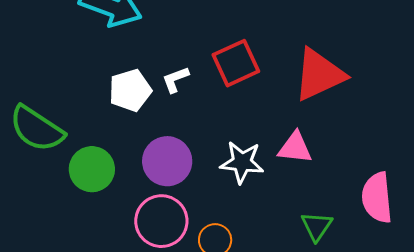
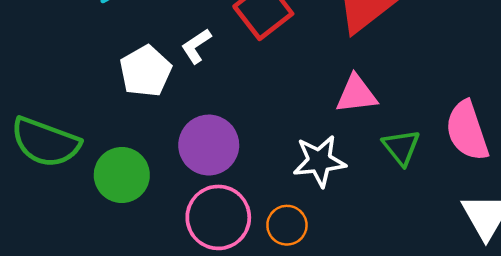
white star: (242, 162) -> (319, 161), moved
green triangle: (317, 226) -> (401, 147), moved

